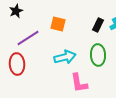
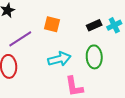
black rectangle: (98, 25) -> (94, 25), turned 40

